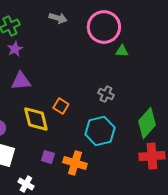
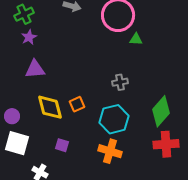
gray cross: (106, 94) -> (120, 82), turned -35
orange square: (61, 106) -> (77, 104), moved, turned 35
orange cross: (75, 163) -> (110, 151), moved

